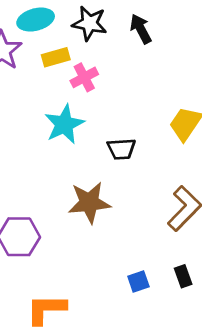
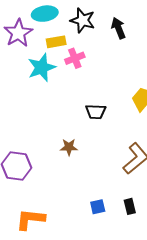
cyan star: (64, 124) -> (42, 68), moved
brown star: (89, 202) -> (69, 147), size x0.6

